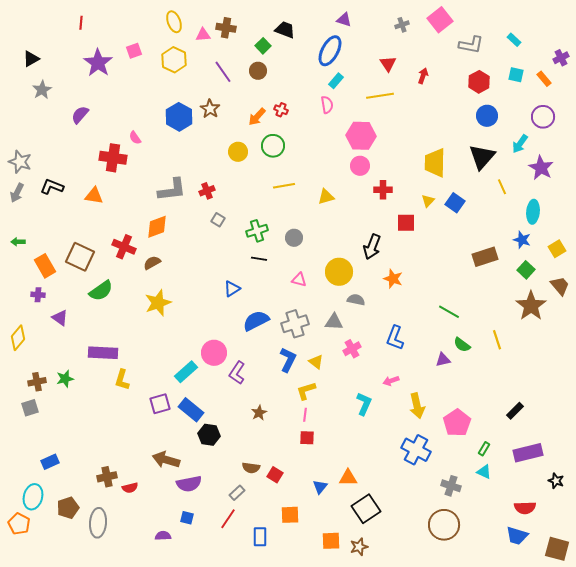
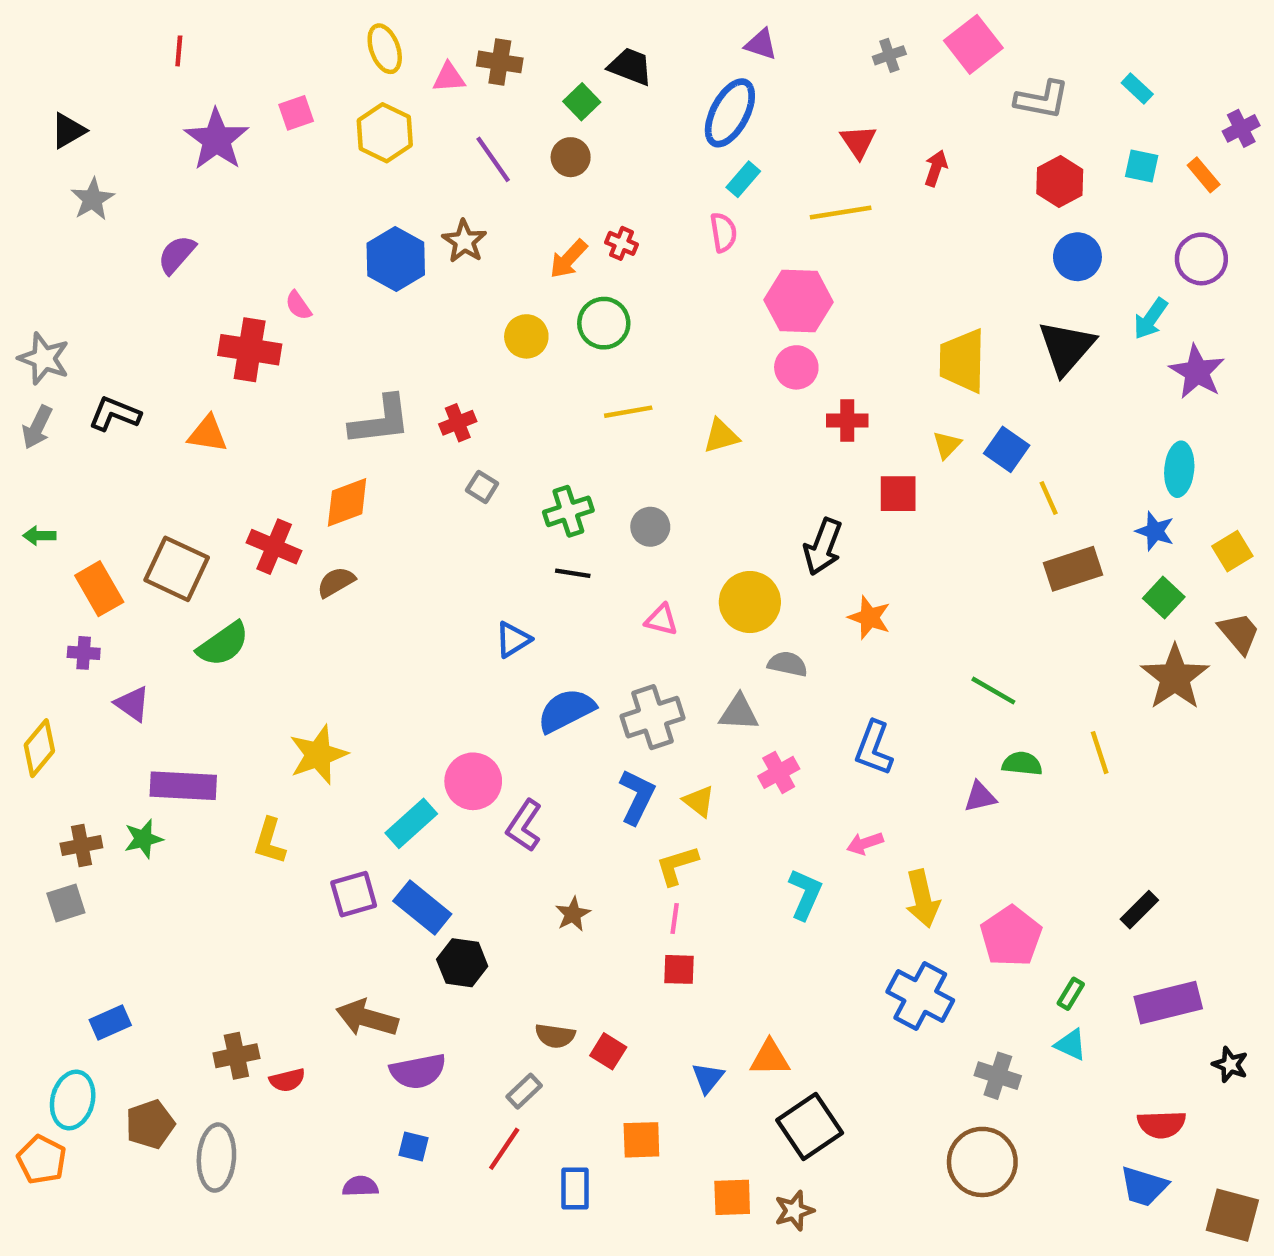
yellow line: (502, 187) -> (1049, 498), moved
yellow star: (158, 303) -> (318, 755), moved
green semicircle: (462, 345) -> (1022, 764), turned 150
purple rectangle: (103, 353) -> (183, 786), moved

